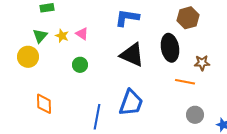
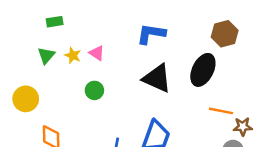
black ellipse: (170, 48) -> (203, 70), turned 36
yellow circle: (28, 57) -> (26, 99), moved
brown star: (202, 63) -> (243, 127), moved

